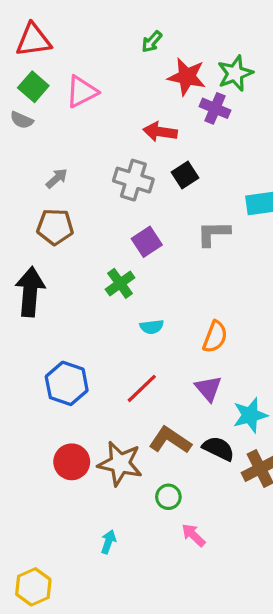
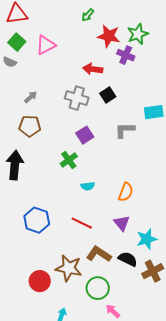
red line: (142, 388) -> (82, 223), turned 70
red circle: (72, 462) -> (40, 281), moved
green circle: (168, 497) -> (98, 288), size x1.5

